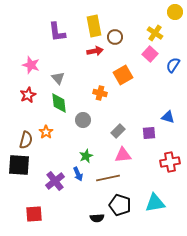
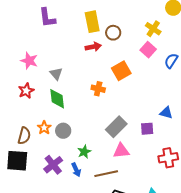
purple L-shape: (57, 32) -> (47, 18), moved
gray circle: (83, 120) -> (63, 131), moved
gray rectangle: (118, 131) -> (116, 127), size x1.5
purple cross: (55, 181) -> (53, 165), moved

